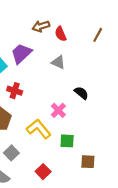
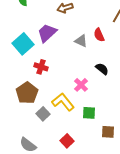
red semicircle: (61, 34) -> (99, 35), moved
gray square: (11, 153) -> (43, 114), moved

